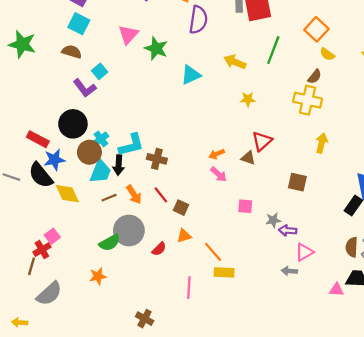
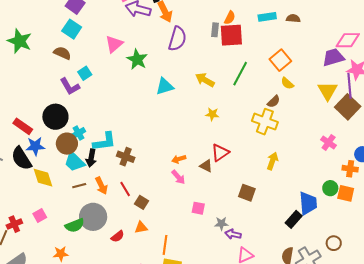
cyan trapezoid: (100, 172) -> (74, 162), turned 105
pink square: (52, 236) -> (40, 215), moved
orange line: (213, 252) -> (165, 245), turned 42

